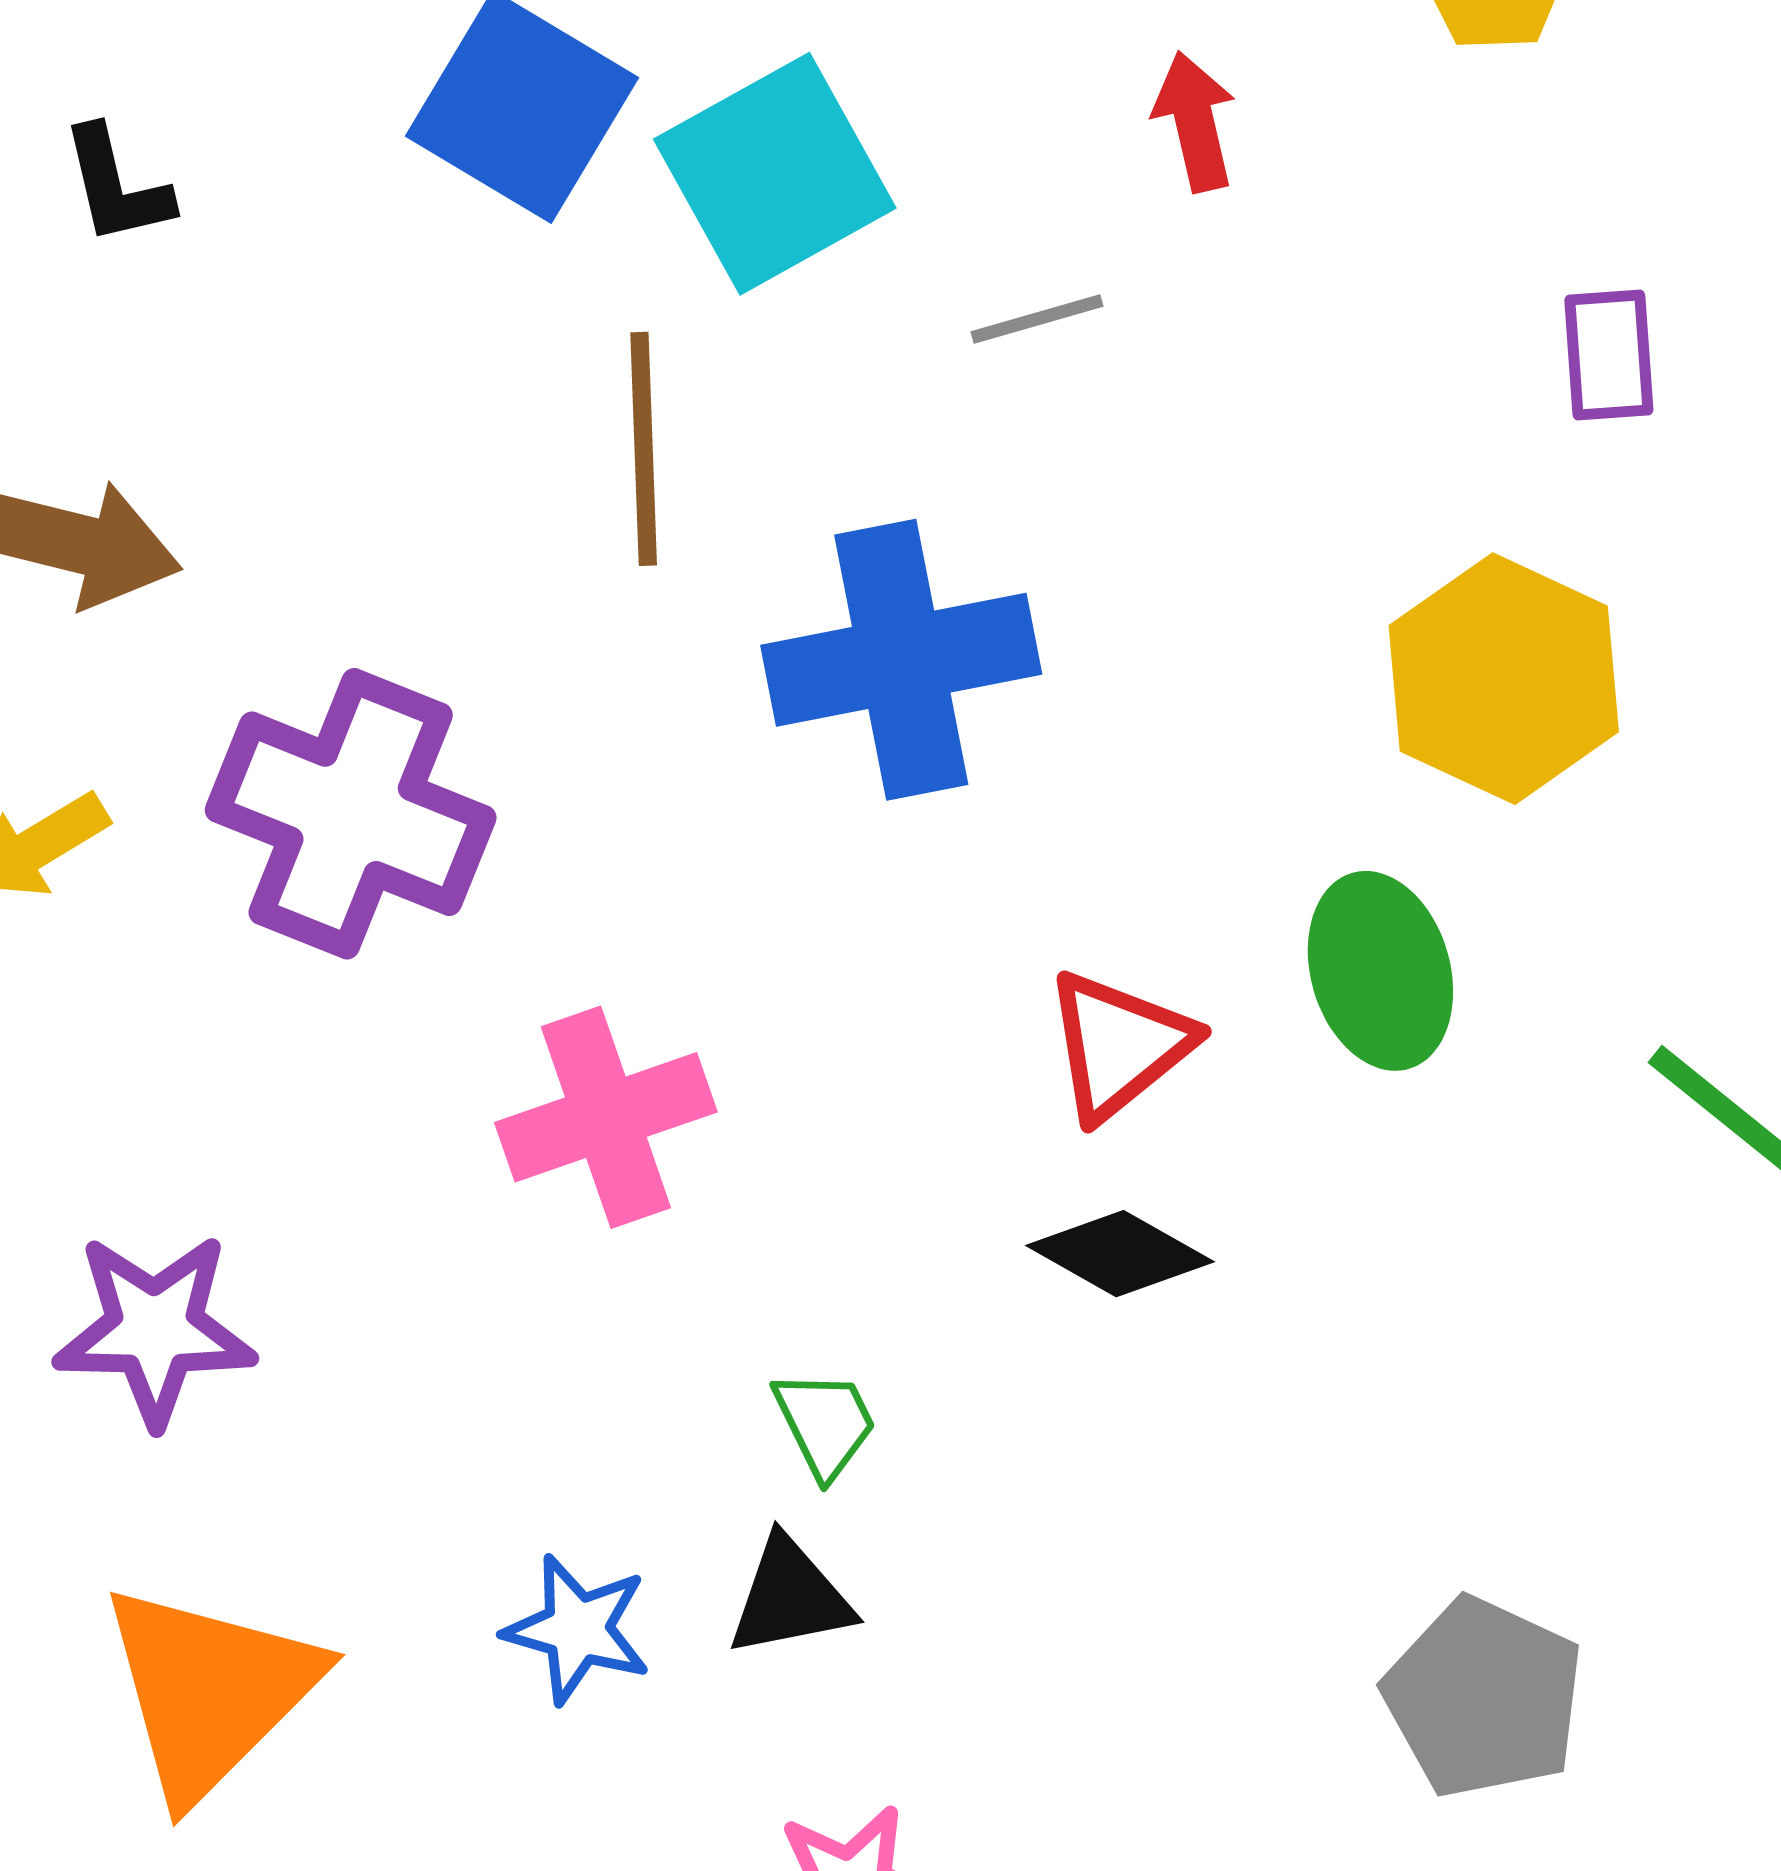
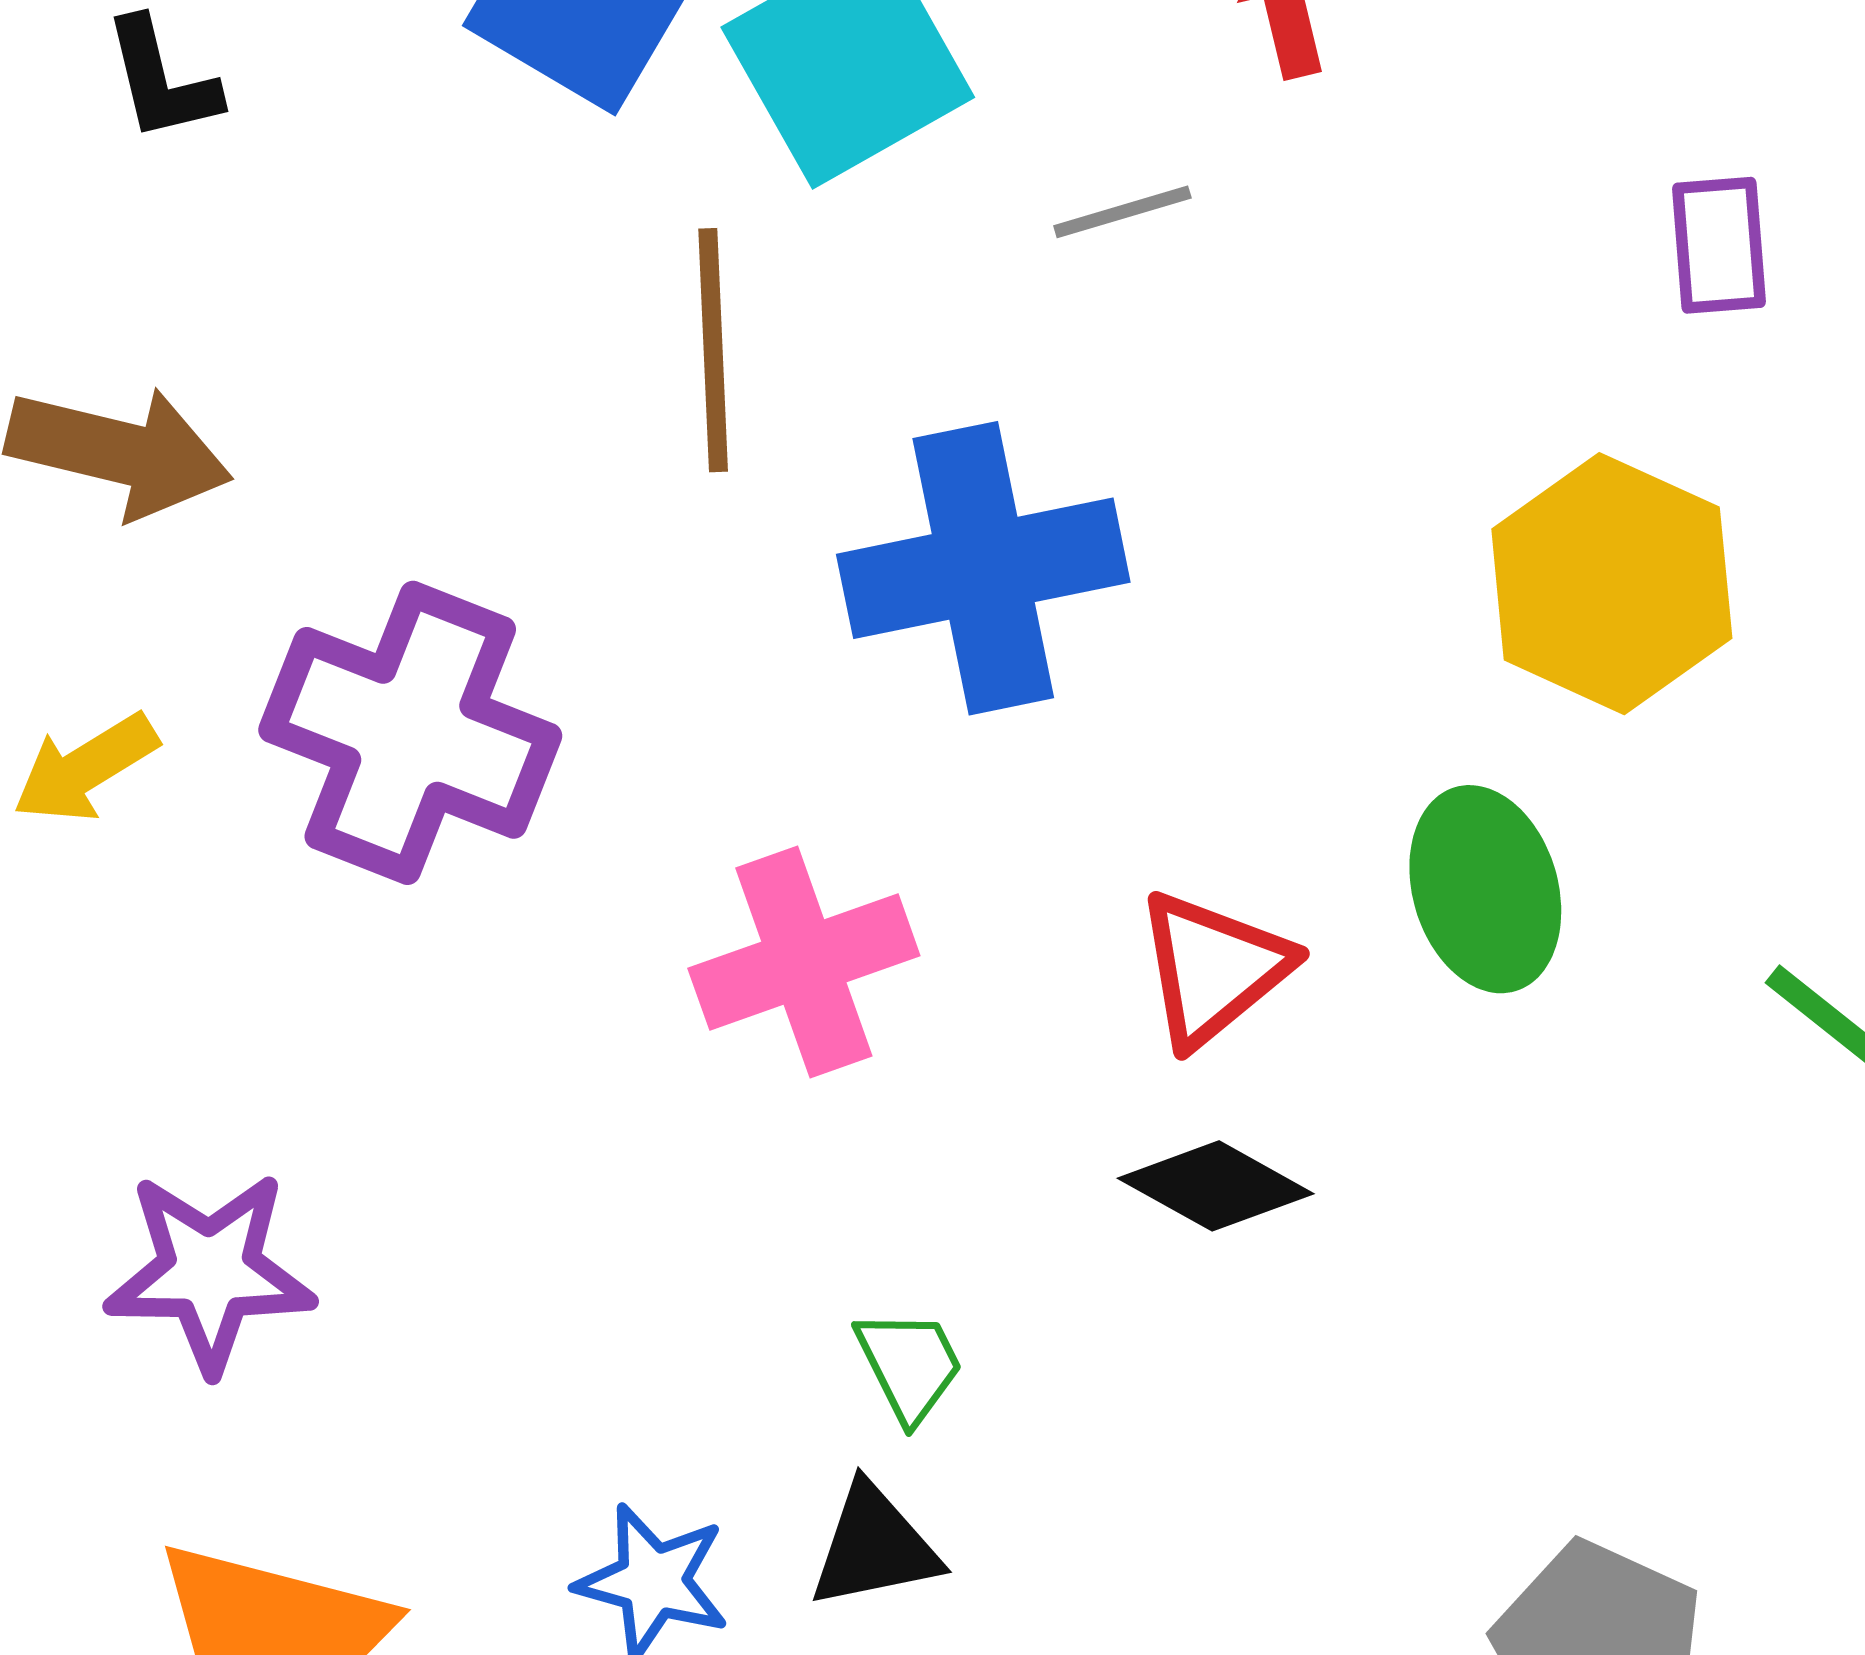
pink cross: (606, 1117) -> (804, 962), moved

